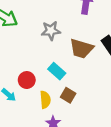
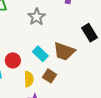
gray star: (51, 31) -> (37, 17), turned -30
brown trapezoid: (81, 49) -> (64, 51), moved

